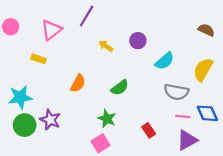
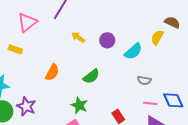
purple circle: (138, 41) -> (107, 40), moved
yellow semicircle: (203, 69) -> (157, 37), moved, size x0.7
gray semicircle: (176, 92) -> (144, 80), size x0.6

